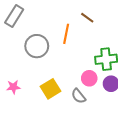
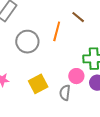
gray semicircle: (79, 96) -> (65, 93), turned 42

